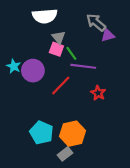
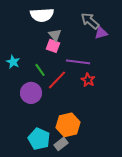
green line: (71, 53) -> (40, 70), moved
purple circle: (33, 71) -> (31, 93), moved
red star: (98, 93) -> (88, 80), moved
cyan pentagon: (41, 133) -> (39, 139), moved

